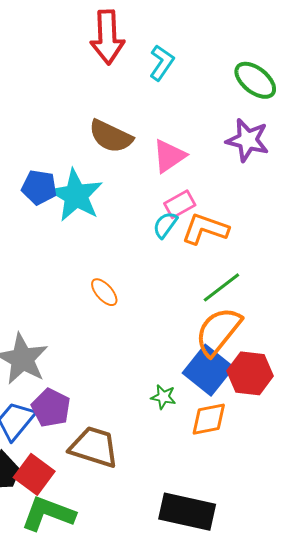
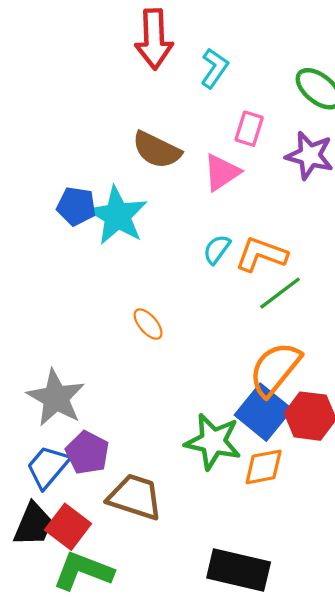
pink rectangle: (180, 204) -> (249, 129), moved, turned -44
green line: (221, 287) -> (280, 293), moved
green star: (163, 397) -> (213, 442), size x2.0

